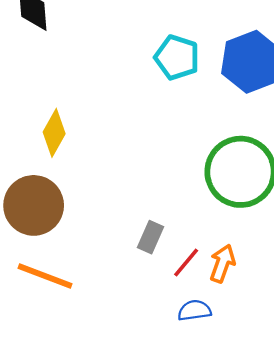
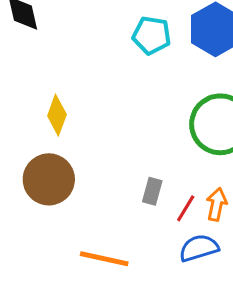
orange line: (45, 276) -> (104, 259), moved
blue semicircle: (194, 310) -> (199, 248), size x1.4

